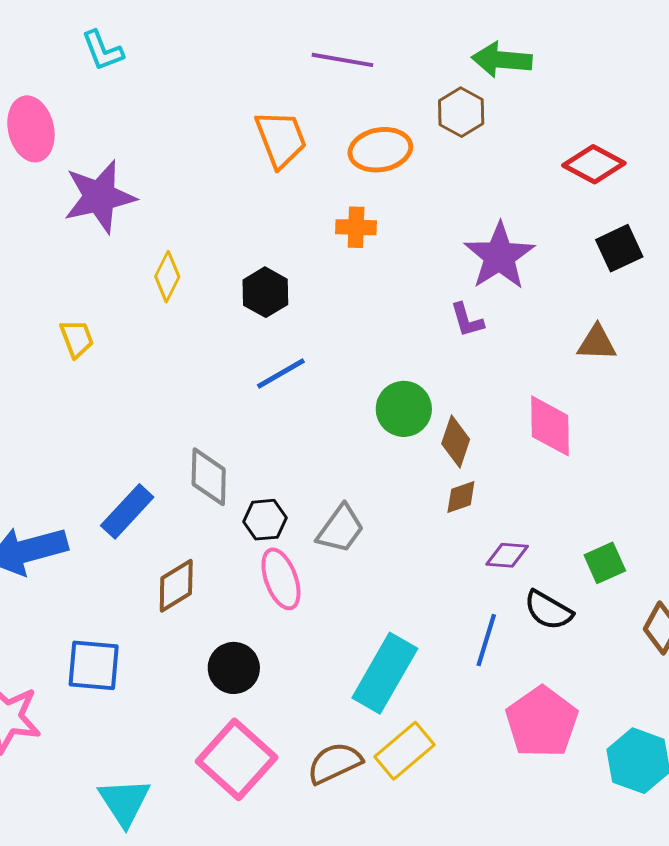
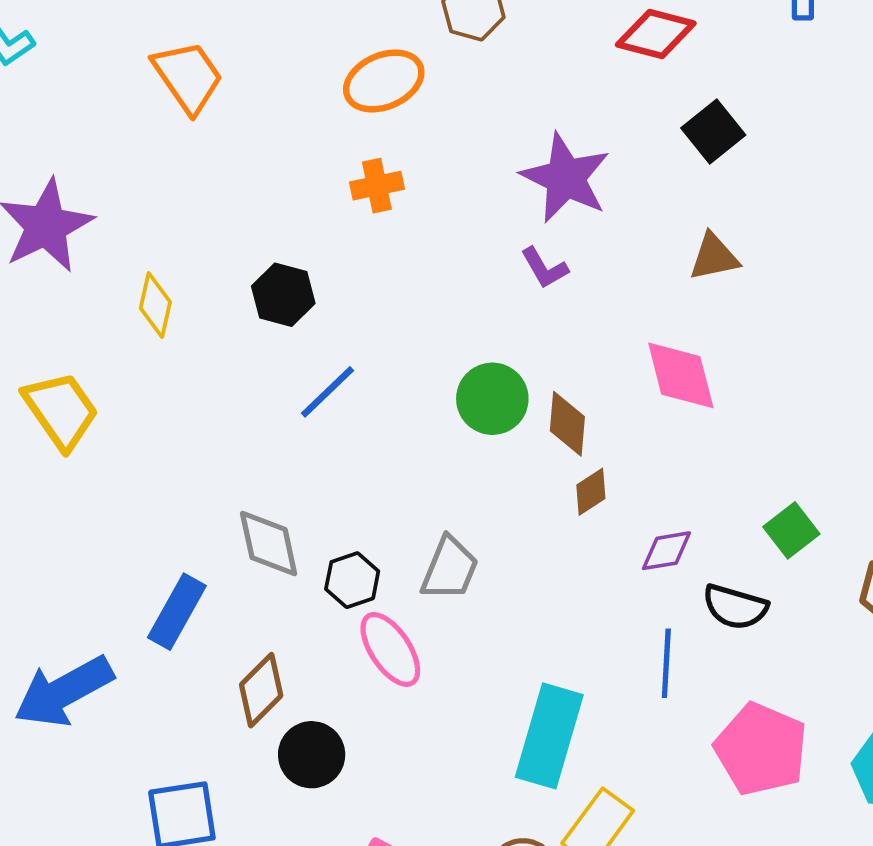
orange trapezoid: (281, 139) -> (188, 77), moved
yellow trapezoid: (77, 339) -> (61, 410), size x1.6
black circle: (234, 668) -> (312, 755), moved

